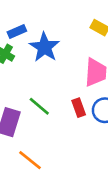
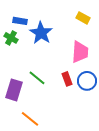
blue rectangle: (17, 32) -> (20, 21), turned 32

